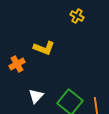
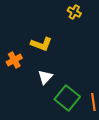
white triangle: (36, 96) -> (45, 77), moved

